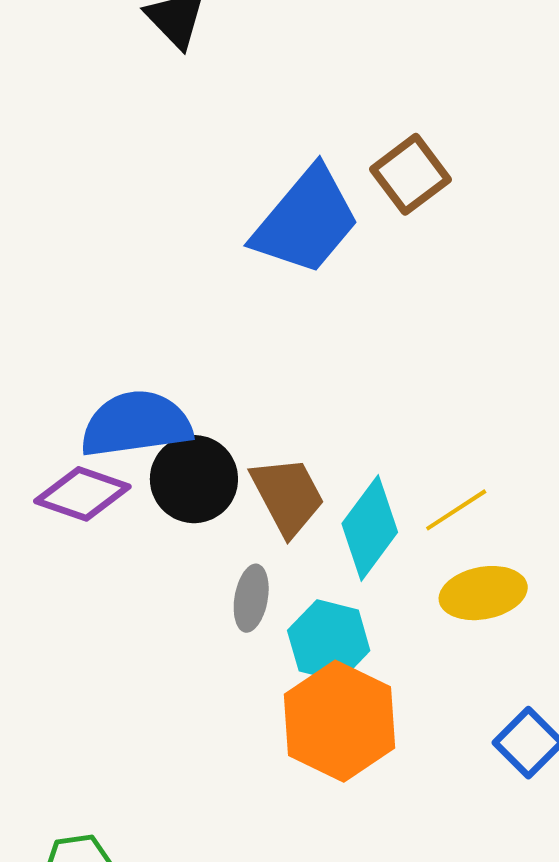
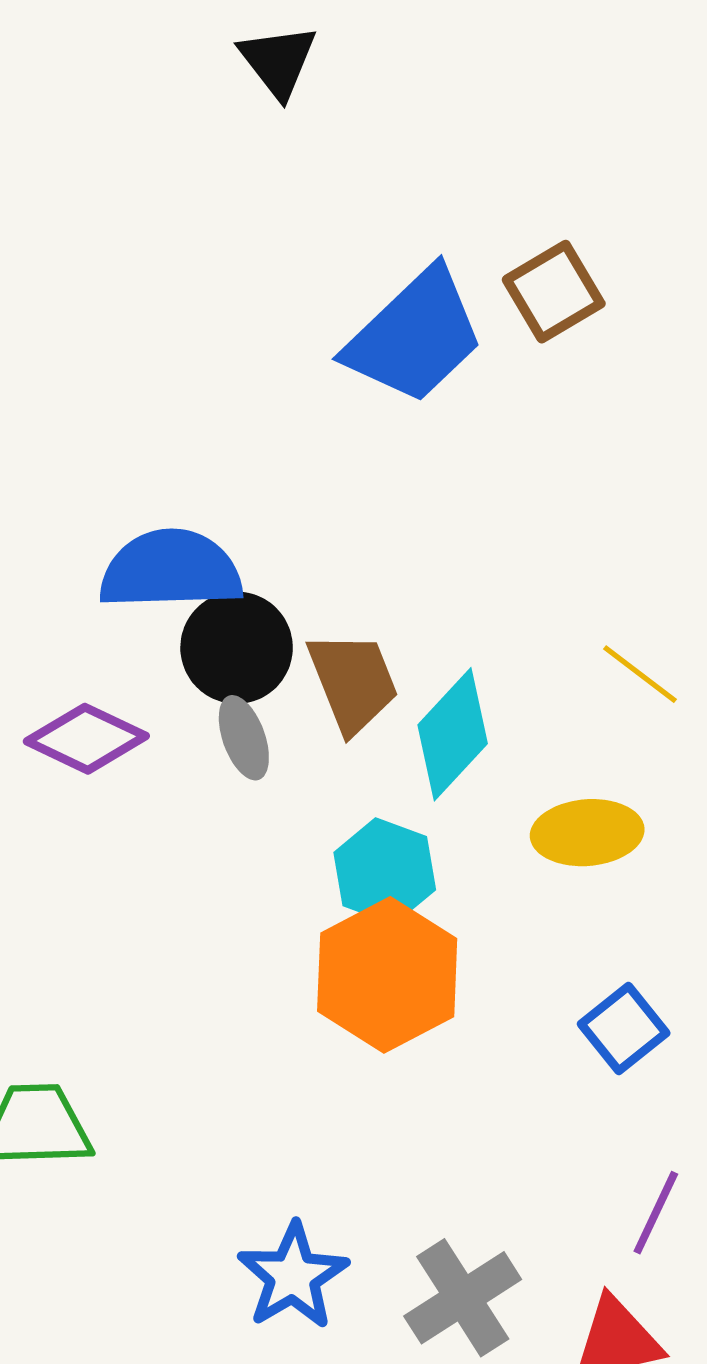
purple diamond: (82, 494) -> (86, 739), moved
yellow line: (456, 510) -> (640, 674), moved, turned 64
gray ellipse: (251, 598) -> (244, 738), moved, turned -36

